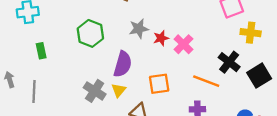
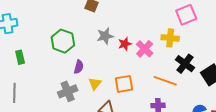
yellow cross: (251, 33) -> (170, 38), moved
purple semicircle: (123, 64) -> (79, 67), moved, size x0.6
yellow triangle: (119, 90) -> (95, 84), moved
gray cross: (95, 91) -> (68, 91), turned 36

